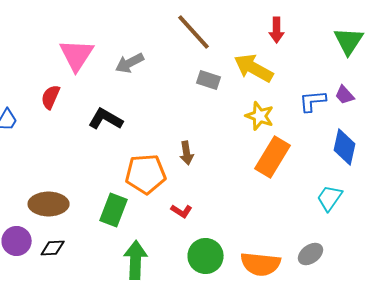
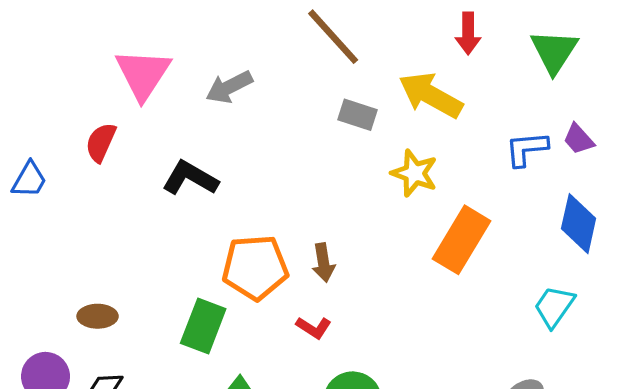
green triangle: (349, 41) -> (554, 51), moved
yellow star: (260, 116) -> (414, 173), moved
brown arrow: (187, 153) -> (323, 263), moved
brown ellipse: (49, 204) -> (98, 316), size x0.6

